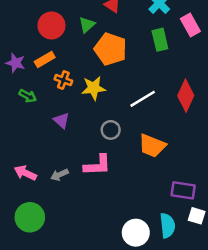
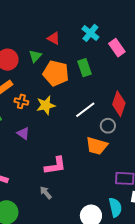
green rectangle: (160, 40) -> (85, 68), moved
gray circle: (111, 130) -> (108, 126), moved
gray arrow: (59, 175) -> (46, 193), moved, turned 80

